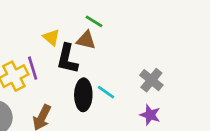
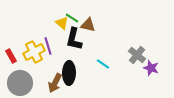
green line: (94, 21) -> (72, 18), moved
black ellipse: (83, 95) -> (69, 73), moved
purple star: (150, 115) -> (151, 68), moved

